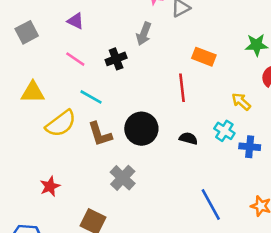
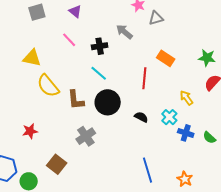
gray arrow: (144, 34) -> (124, 32), turned 96
cyan line: (91, 97) -> (99, 73), moved
yellow semicircle: (61, 124) -> (48, 86), turned 75

